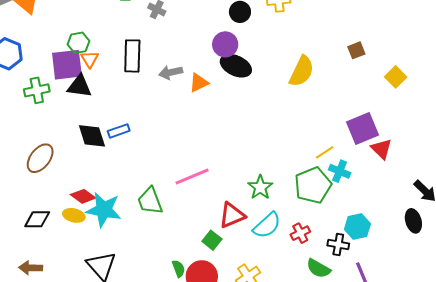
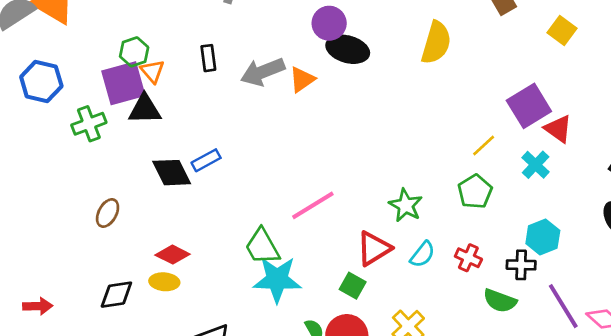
black rectangle: (132, 56) -> (208, 58), size x0.6
gray arrow: (171, 72) -> (263, 72), size x1.4
brown ellipse: (40, 158) -> (108, 213), size x0.7
cyan cross: (340, 171) -> (536, 165), moved, turned 30
green pentagon: (313, 185) -> (475, 192), size x0.7
cyan star: (104, 210) -> (277, 280), moved
cyan semicircle: (267, 225) -> (423, 254), size x0.7
red cross: (300, 233) -> (468, 258), turned -30

